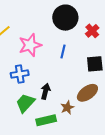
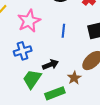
blue line: (63, 51) -> (63, 31), moved
black arrow: (45, 91) -> (50, 65), turned 63

